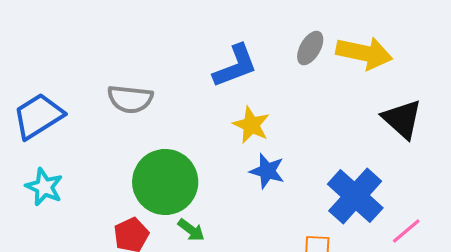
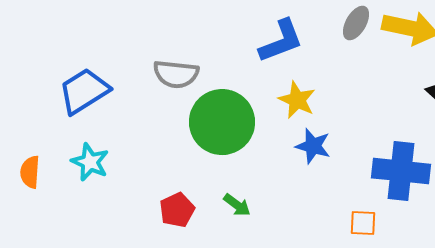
green circle: (165, 182) -> (222, 122), moved
blue cross: (355, 196) -> (401, 171), turned -36

